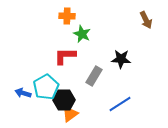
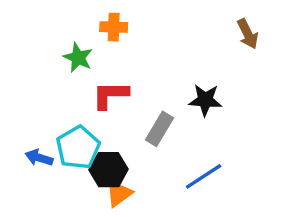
green star: (82, 34) -> (78, 58), moved

